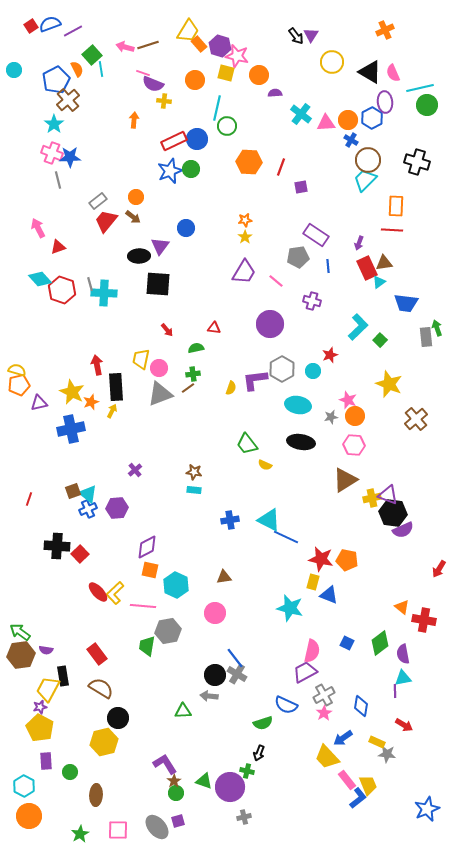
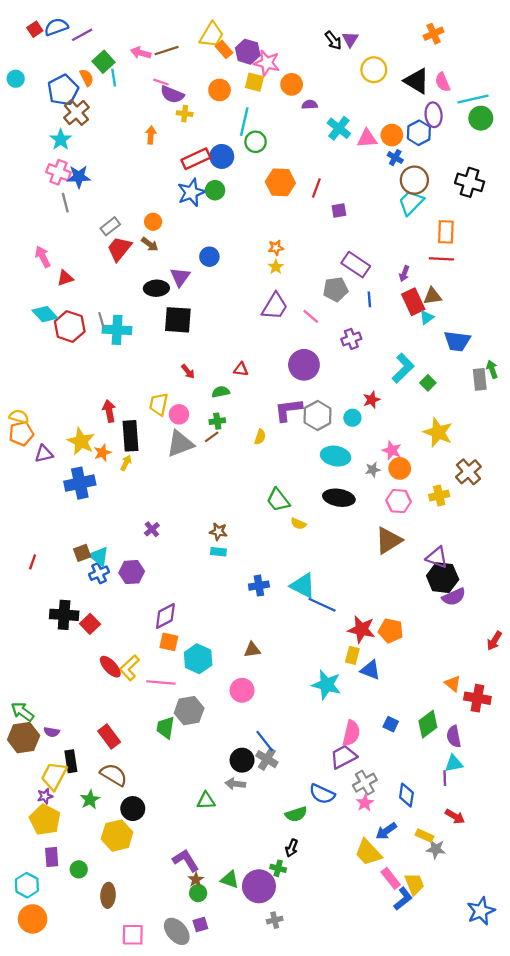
purple cross: (312, 301) -> (351, 339), turned -36
purple L-shape: (255, 380) -> (288, 410), moved
yellow cross: (372, 498) -> (439, 495), moved
green star: (80, 834) -> (90, 800), moved

